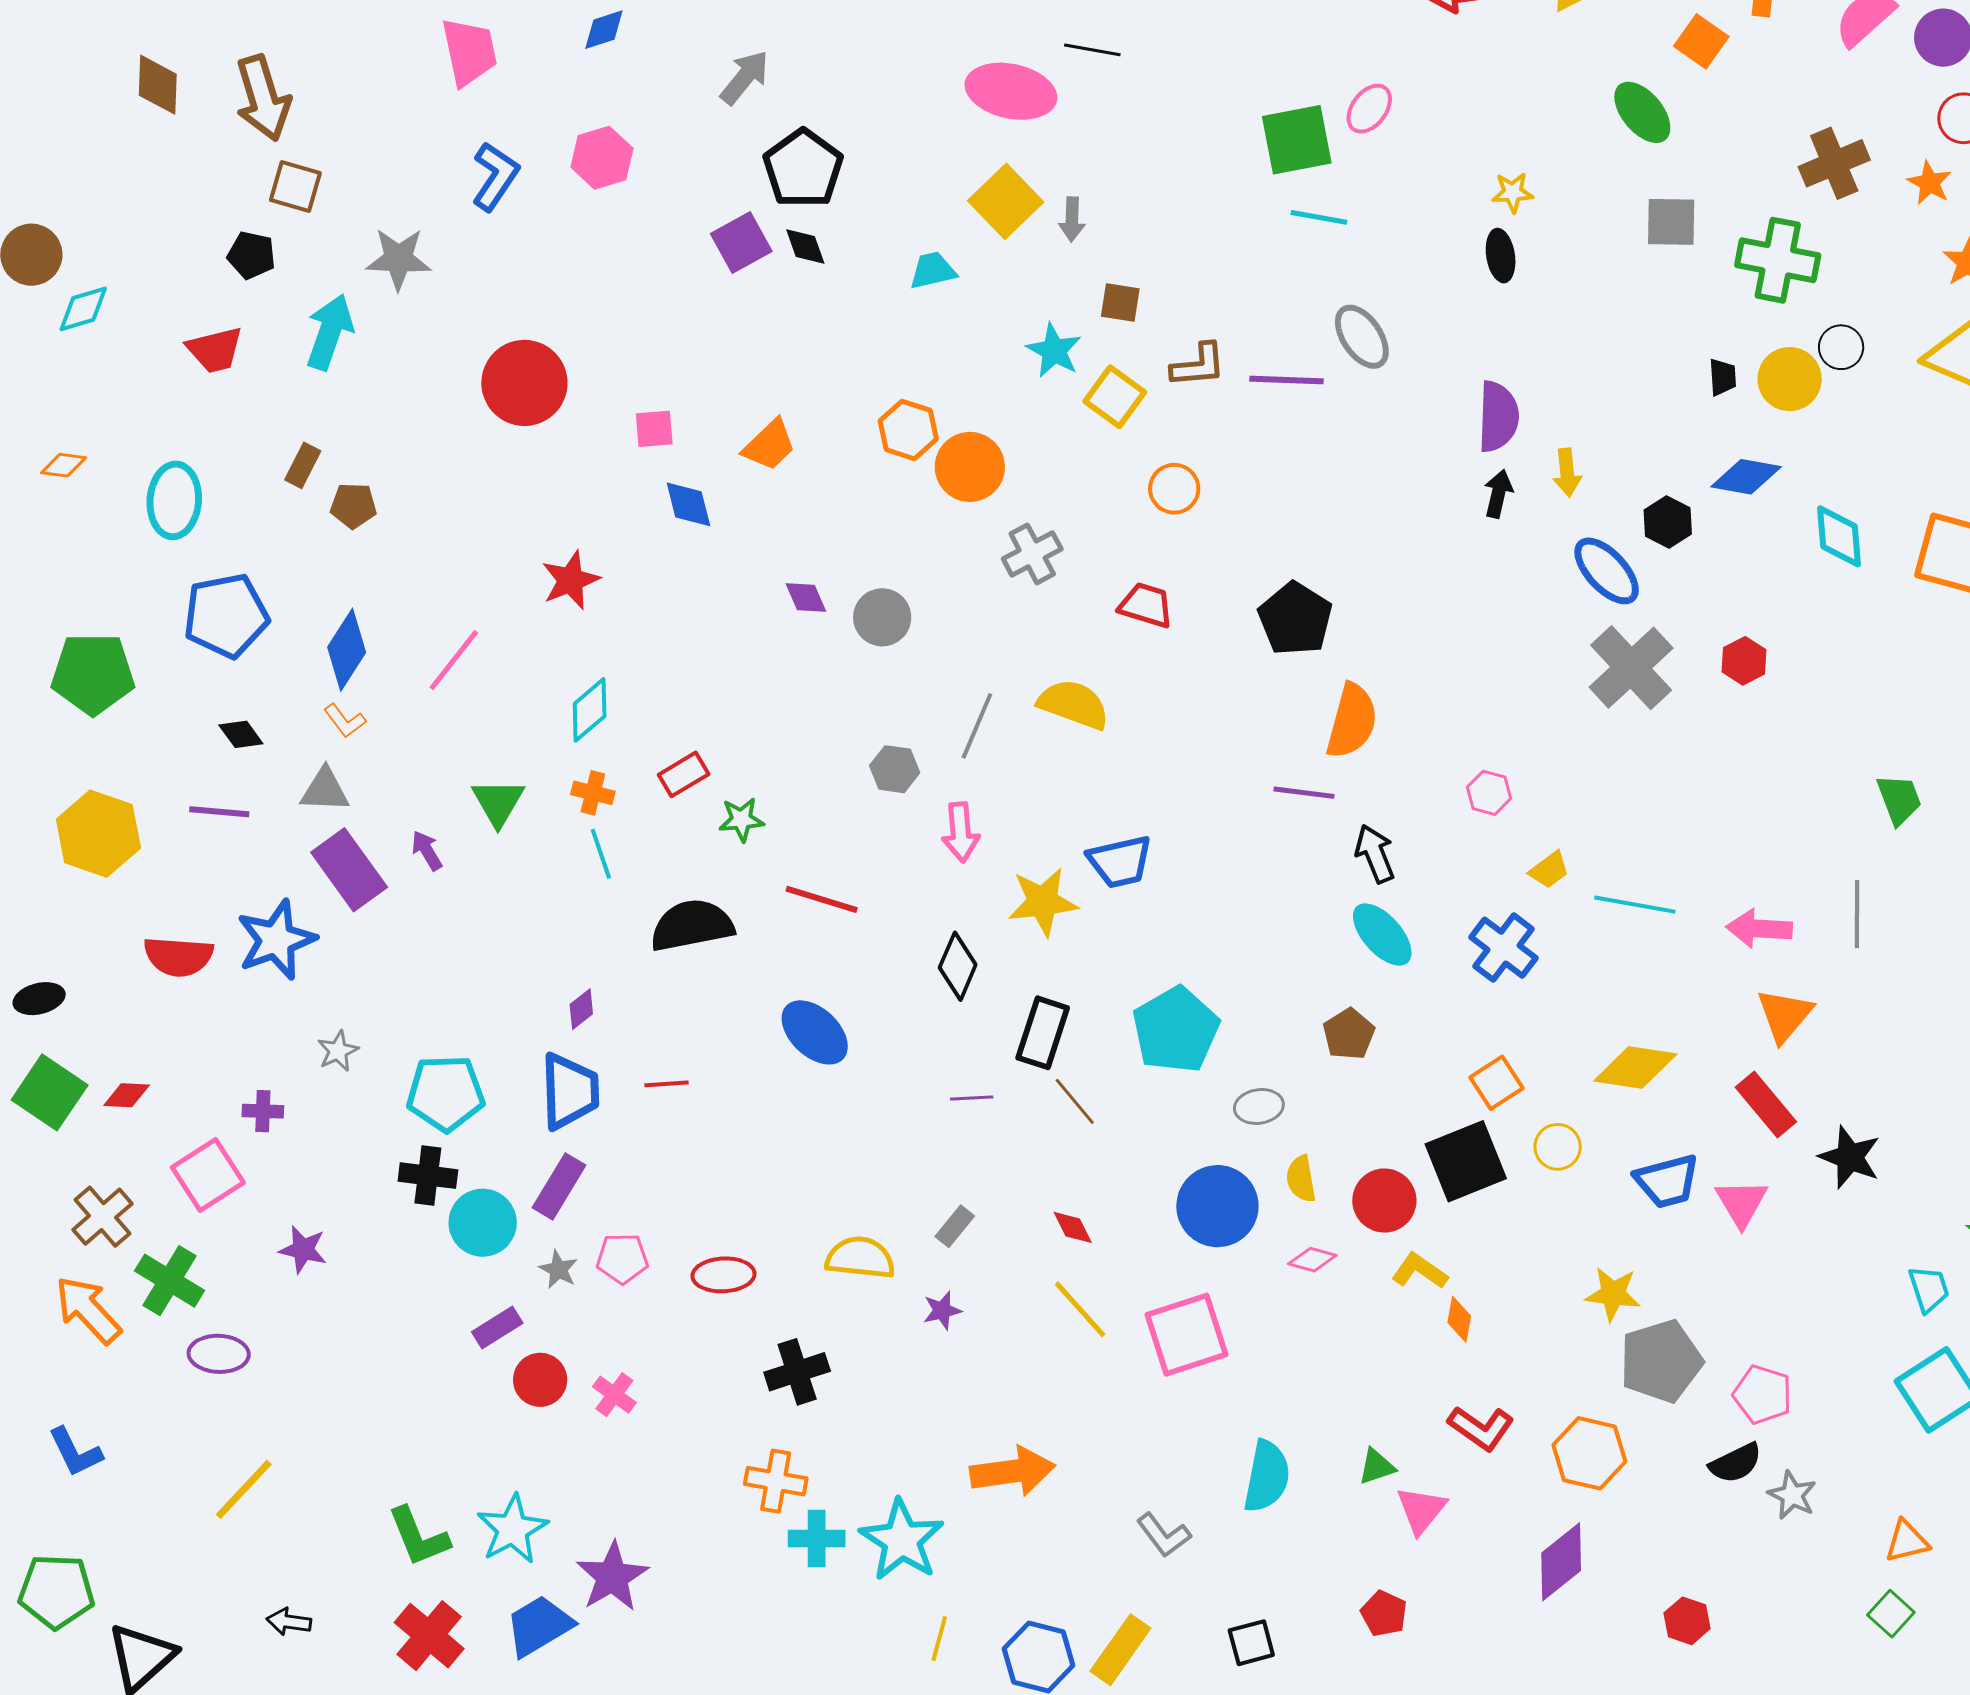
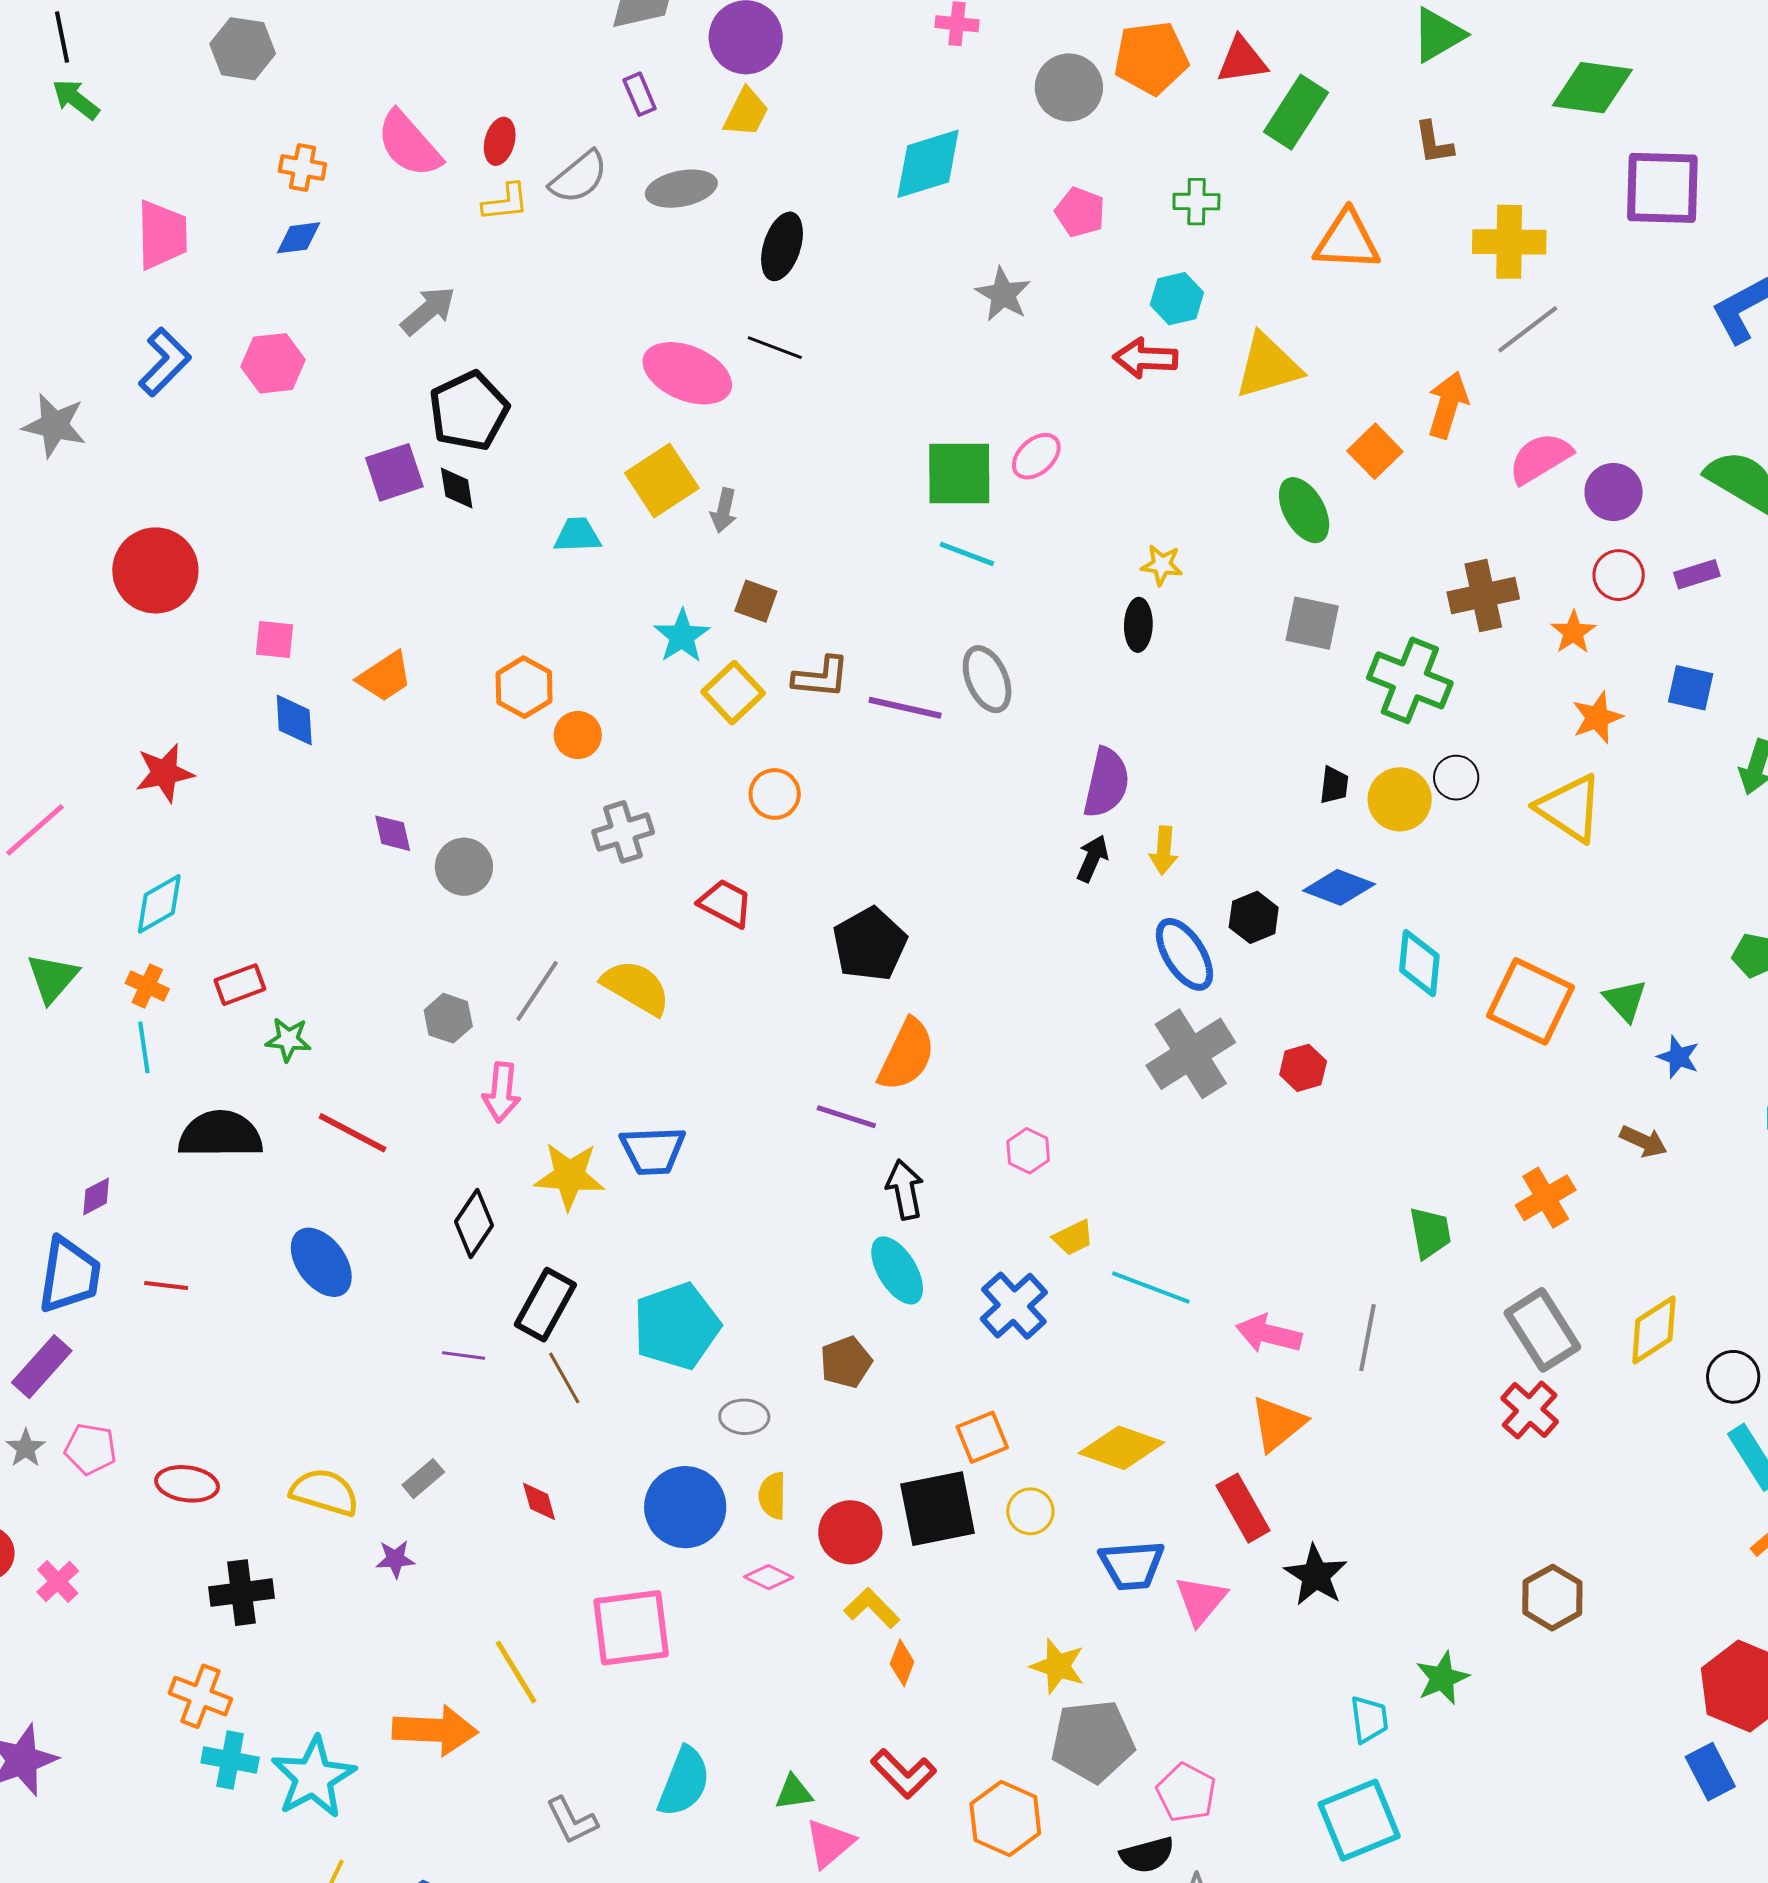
orange circle: (970, 467) -> (578, 735), size x0.7
yellow line: (1080, 1309) -> (516, 1672), moved

